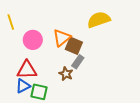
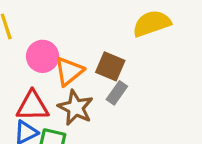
orange triangle: (62, 38) -> (69, 71), moved
brown star: (66, 74) -> (76, 108), moved, size x1.5

